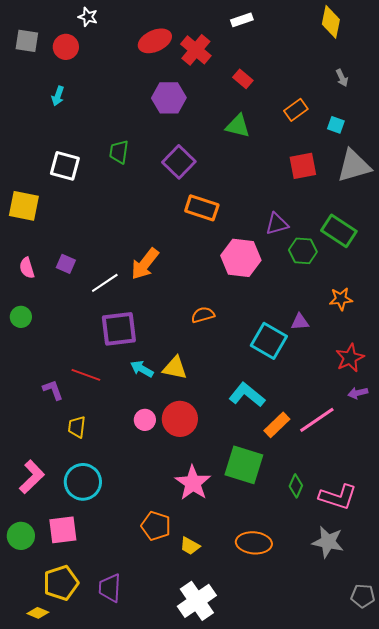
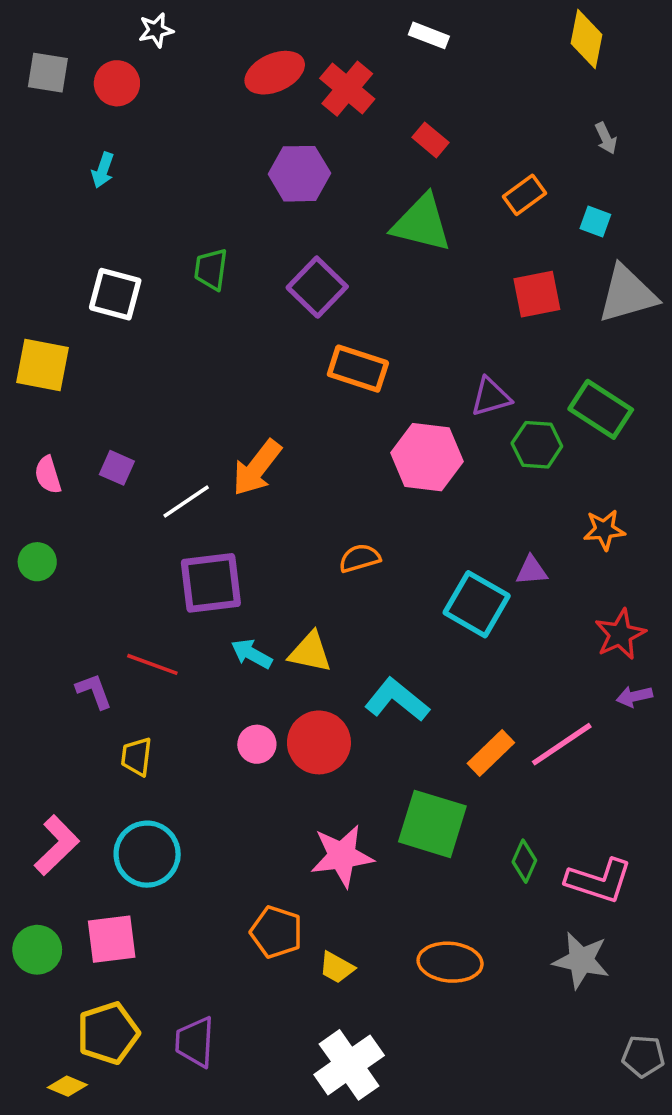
white star: (88, 17) -> (156, 30), turned -30
white rectangle: (242, 20) -> (429, 35), turned 40
green triangle: (238, 126) -> (422, 223), size x1.4
cyan L-shape: (247, 395) -> (397, 700), moved
pink star: (193, 483) -> (342, 856), turned 30

